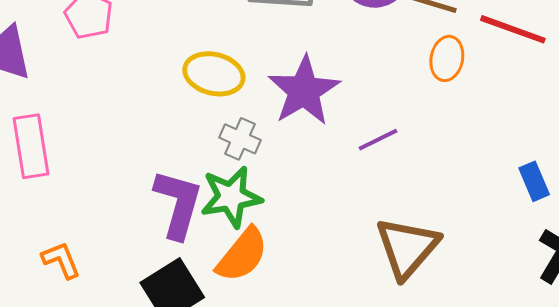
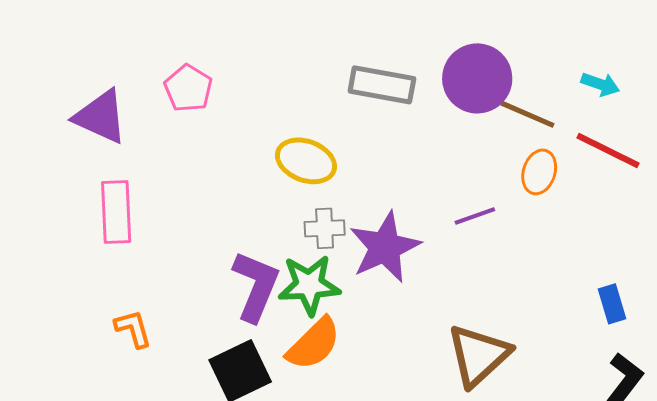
purple star: (304, 91) -> (385, 247), moved
gray cross: (240, 139) -> (325, 228), turned -33
purple line: (378, 140) -> (475, 216), moved

